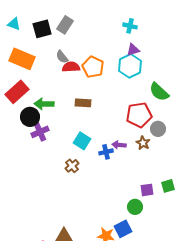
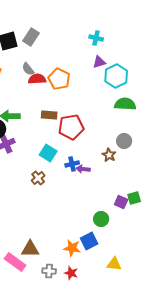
cyan hexagon: (130, 66) -> (116, 76), moved
green semicircle: (159, 92) -> (125, 104), turned 140
red pentagon: (139, 115) -> (71, 127), moved
purple arrow: (119, 145) -> (83, 169), moved
purple square: (147, 190) -> (121, 202), moved, turned 32

